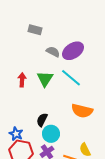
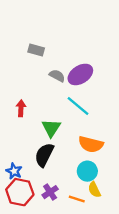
green triangle: (45, 79) -> (51, 128), moved
black semicircle: (42, 120) -> (44, 155), size x1.5
cyan circle: (51, 134) -> (87, 171), moved

